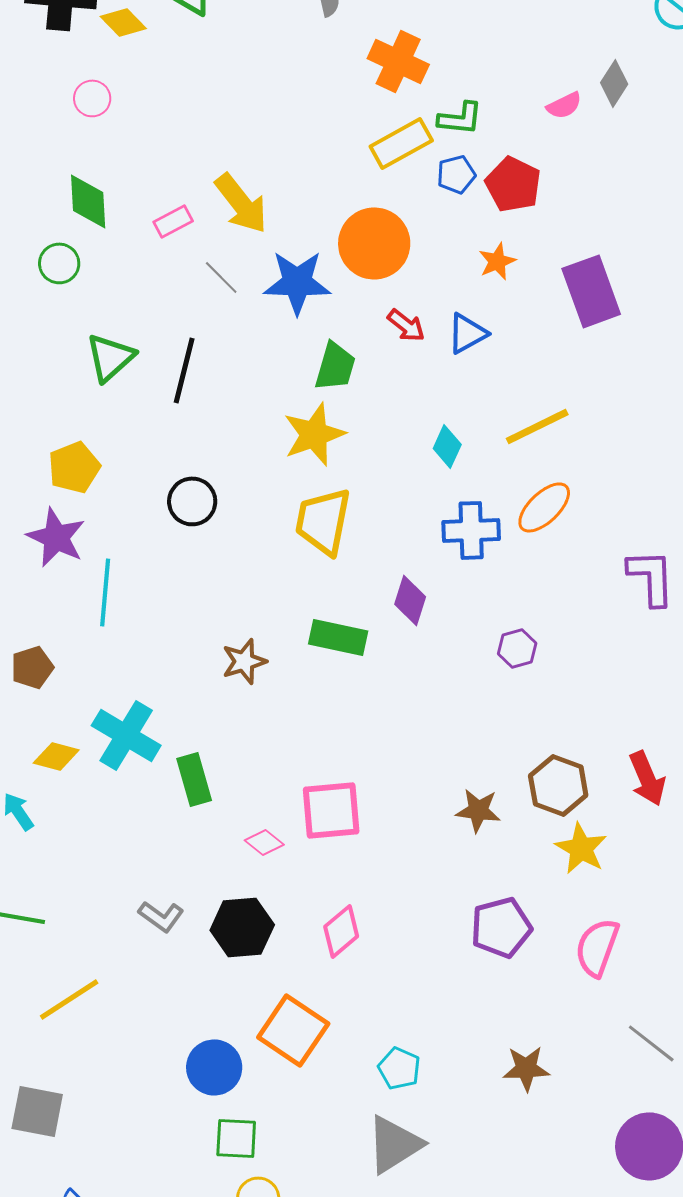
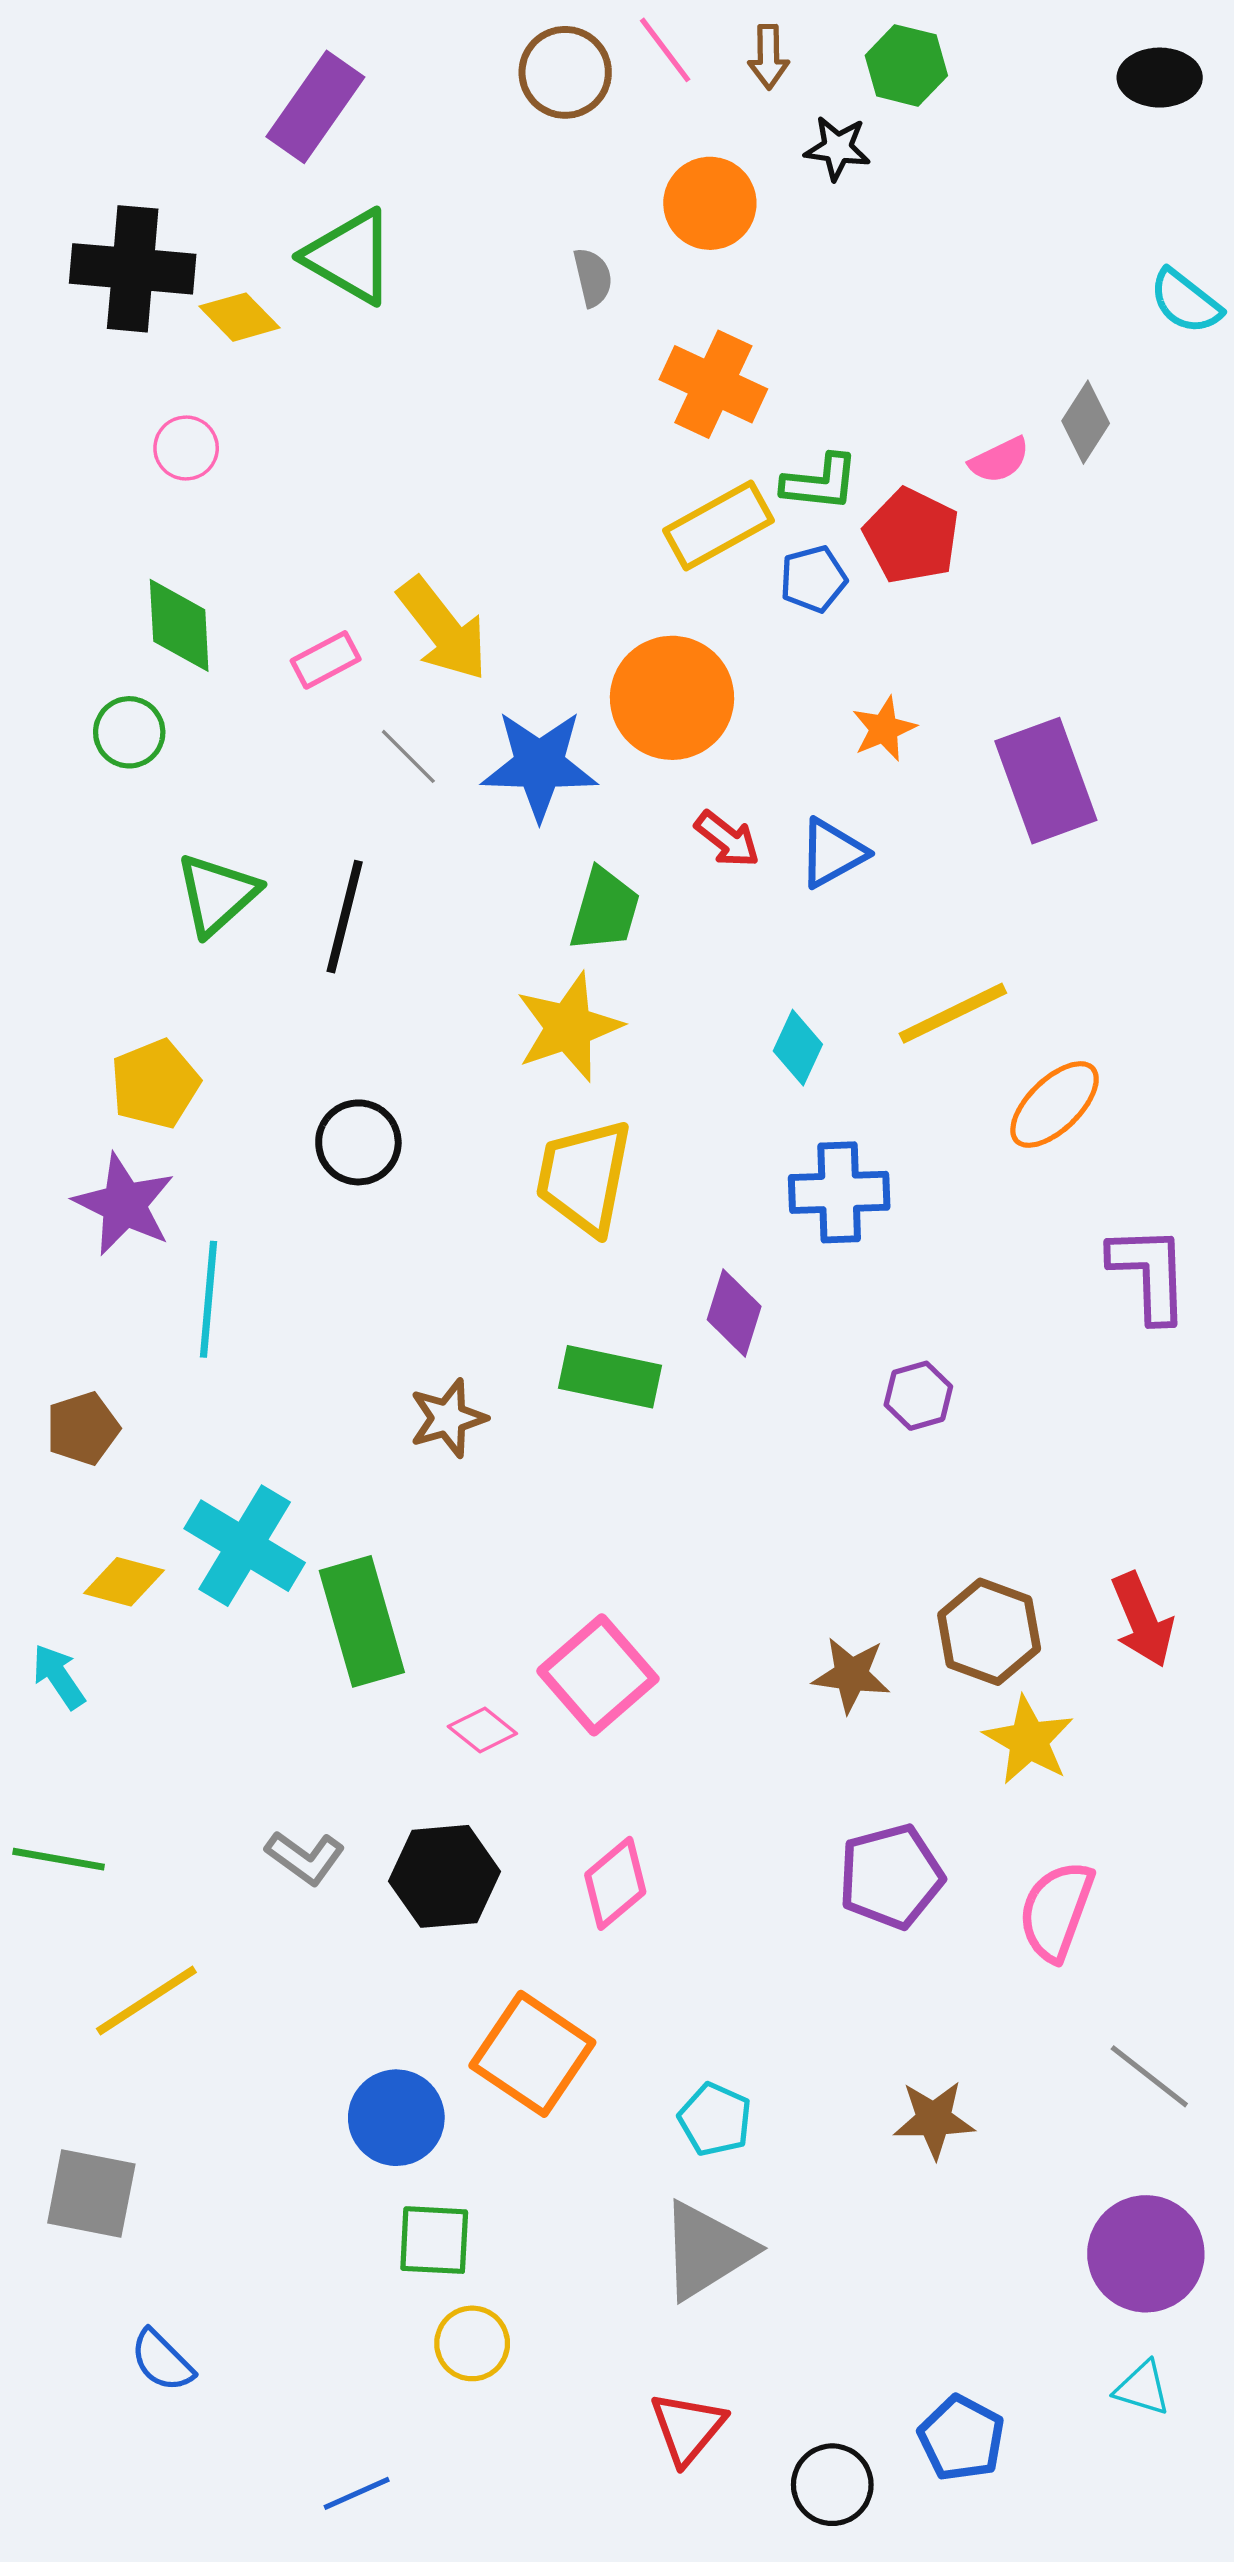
red pentagon: (513, 184) -> (912, 536), moved
orange ellipse: (544, 507) -> (1055, 1105), moved
green rectangle: (194, 779) -> (362, 1621), size x1.4
pink square: (331, 810) -> (598, 1675), turned -36

